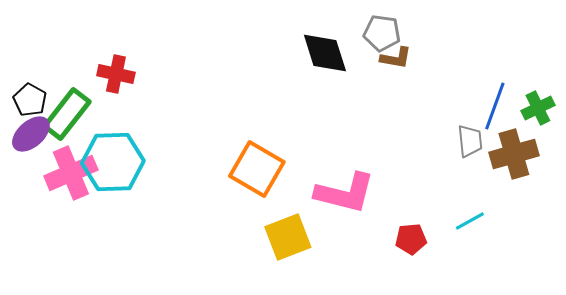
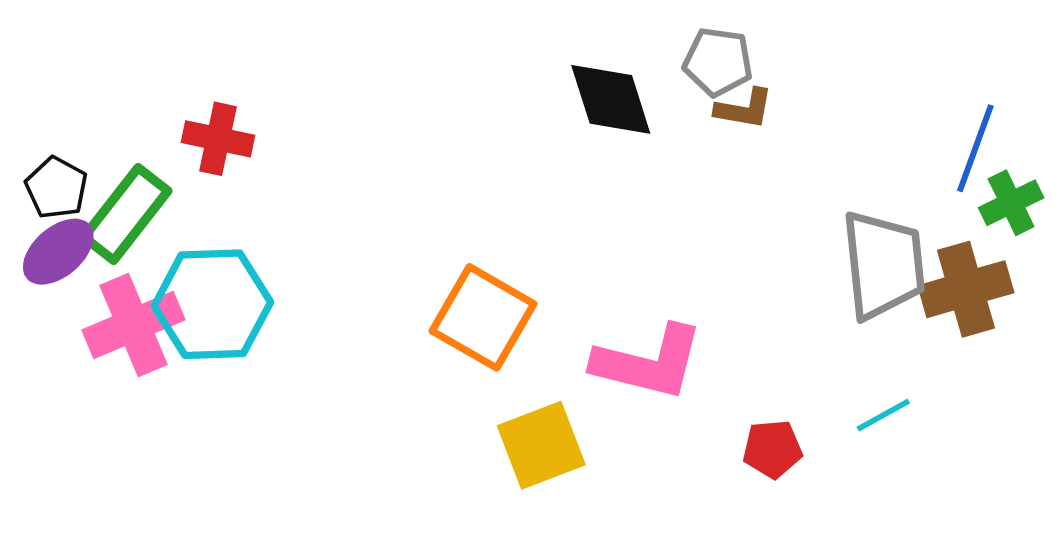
blue line: (495, 106) -> (975, 148), moved
gray trapezoid: (470, 141) -> (883, 265), size x1.8

